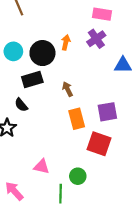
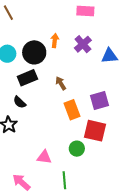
purple cross: (96, 39) -> (83, 44), moved
green circle: (78, 176) -> (77, 149), moved

